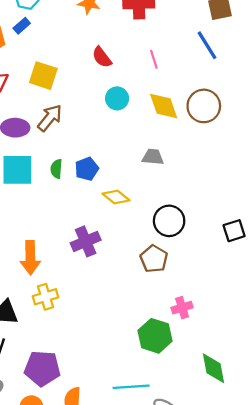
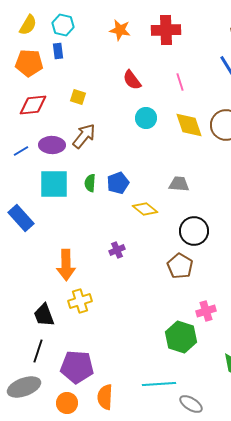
blue rectangle: (22, 26) -> (58, 51), turned -56
yellow square: (43, 76) -> (78, 97), size x0.6
gray trapezoid: (153, 157) -> (179, 184), moved
purple cross: (86, 241) -> (117, 250), size x0.6

